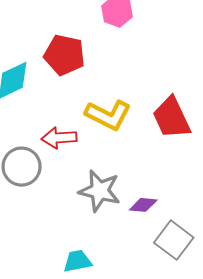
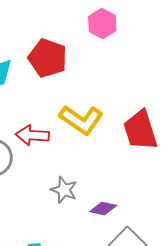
gray star: (100, 191) -> (64, 190), size x0.7

